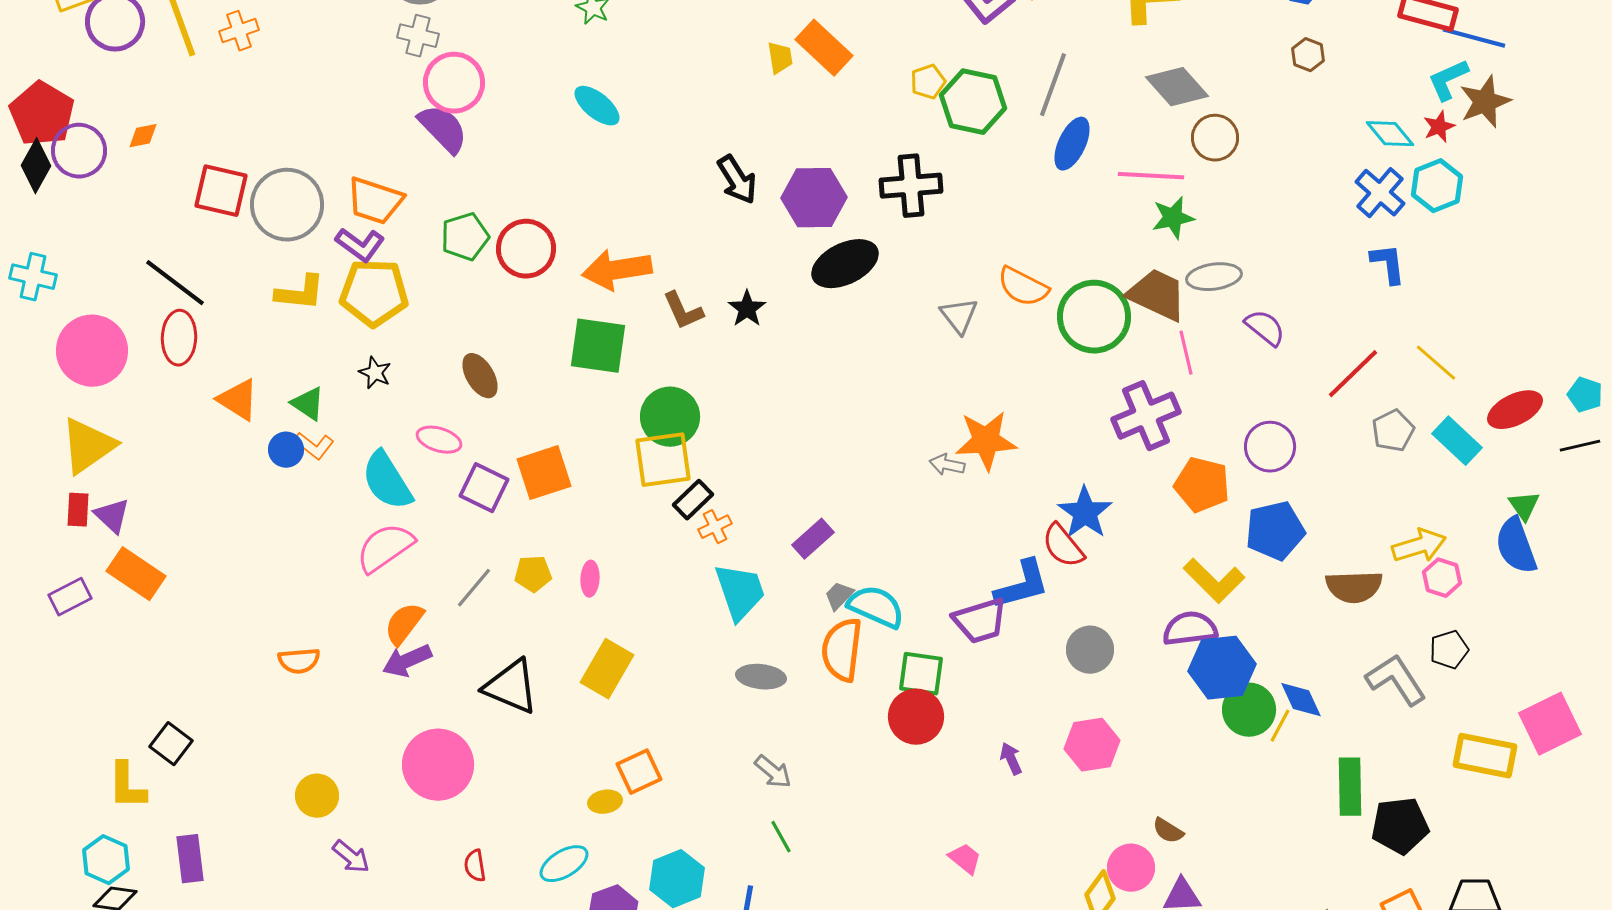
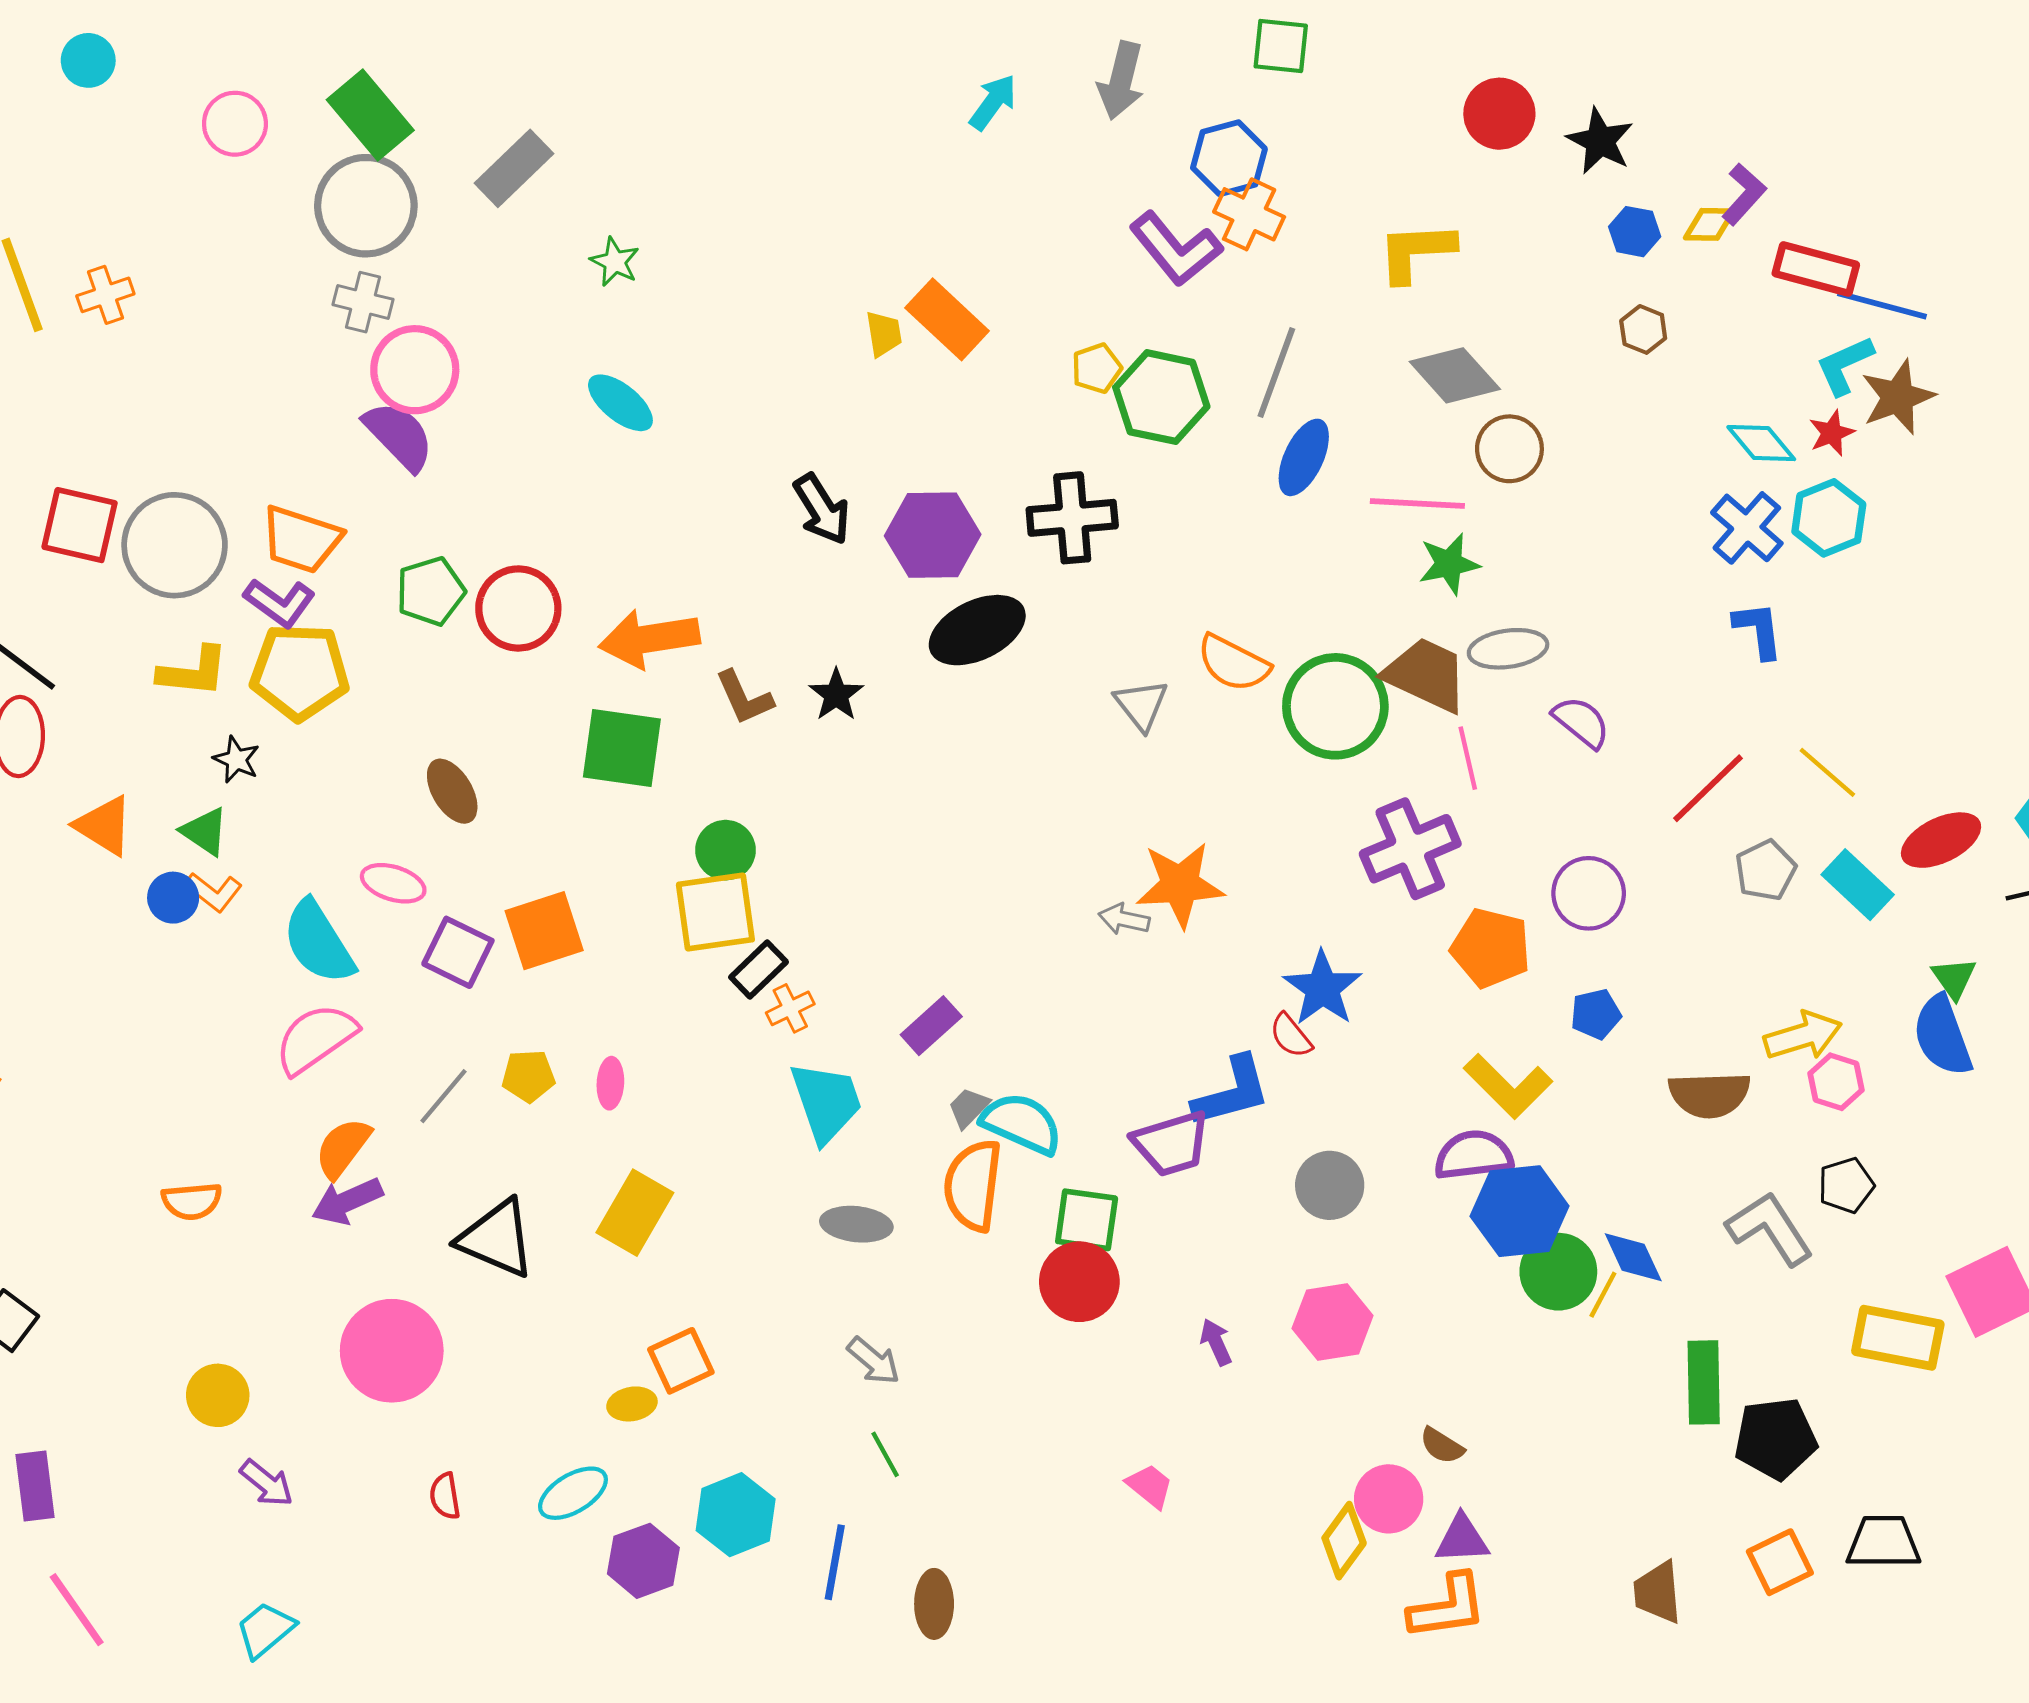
black star: (375, 373) -> (236, 760), moved
green circle: (670, 417) -> (725, 850), size x0.7
blue pentagon: (1275, 531) -> (1596, 1014), size x0.6
red semicircle: (1063, 546) -> (1291, 1036), size x0.7

